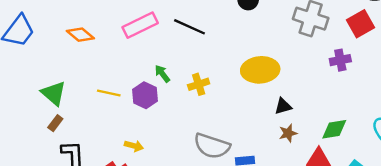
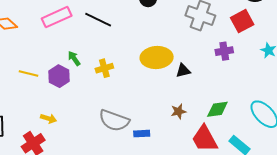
black triangle: (283, 106) -> (183, 71), moved

